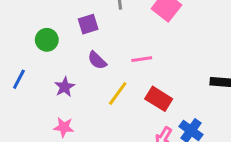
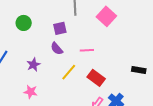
purple square: (88, 24) -> (60, 28), moved
green circle: (47, 40) -> (24, 23), moved

